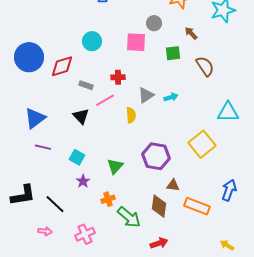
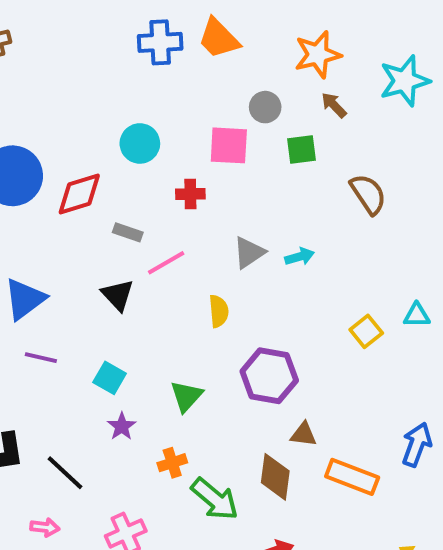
brown arrow: (191, 33) -> (334, 105), moved
green square: (173, 53) -> (302, 150), moved
red cross: (118, 77) -> (190, 194), moved
cyan triangle: (228, 112) -> (417, 315), moved, size x0.6
yellow semicircle: (131, 115) -> (219, 311), moved
yellow square: (202, 144) -> (366, 331), moved, size x0.6

